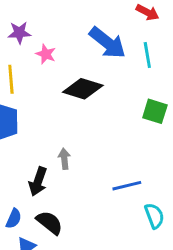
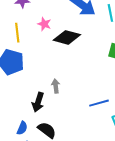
pink star: (46, 54) -> (44, 24), moved

